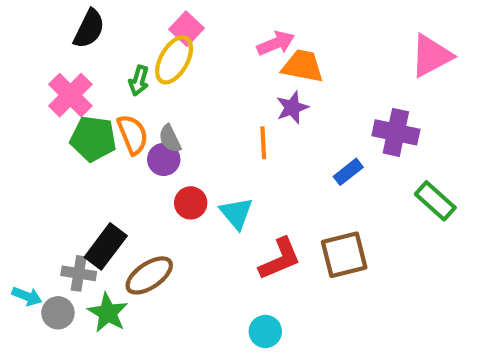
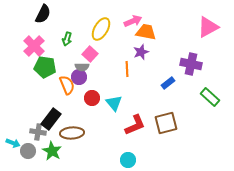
pink square: (187, 29) -> (90, 54), moved
yellow ellipse: (174, 60) -> (101, 29), moved
orange semicircle: (133, 134) -> (67, 85), moved
gray semicircle: (170, 139) -> (82, 67), turned -64
brown ellipse: (149, 275) -> (72, 133), turned 30

